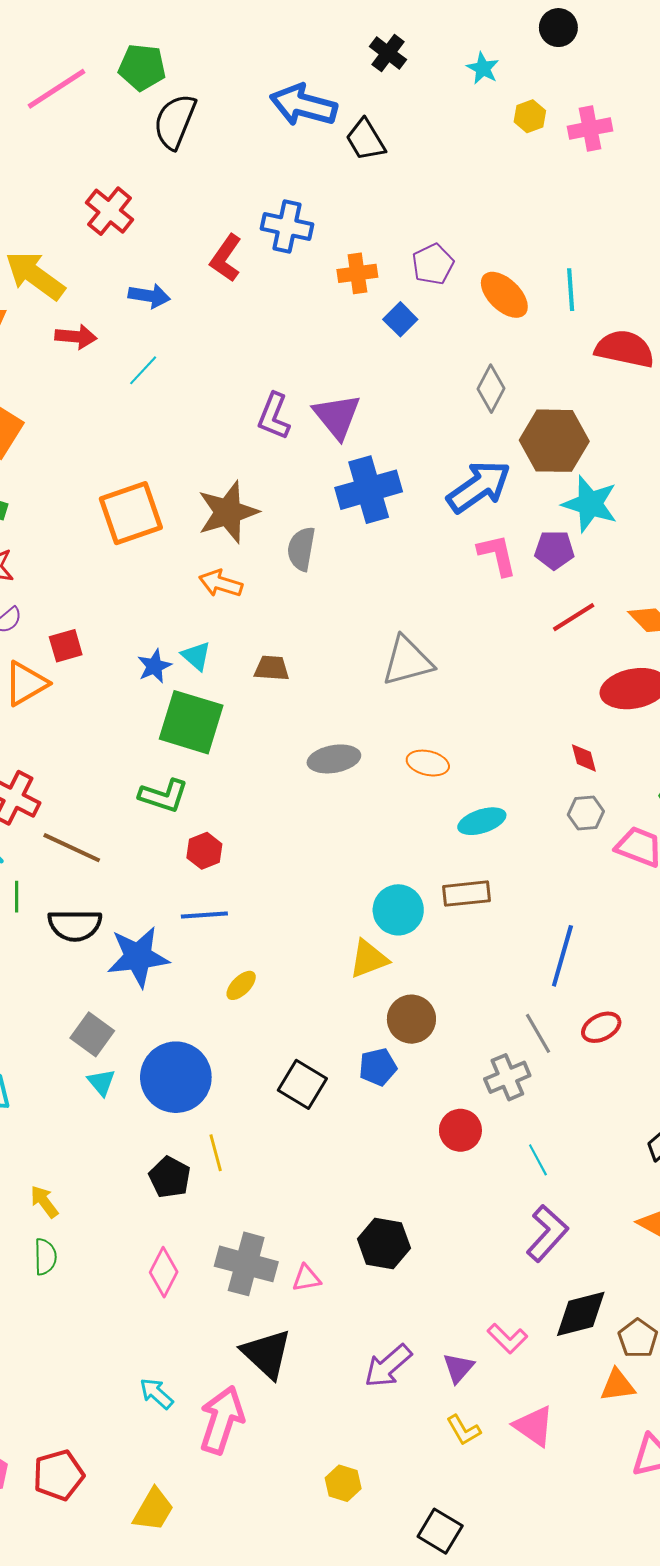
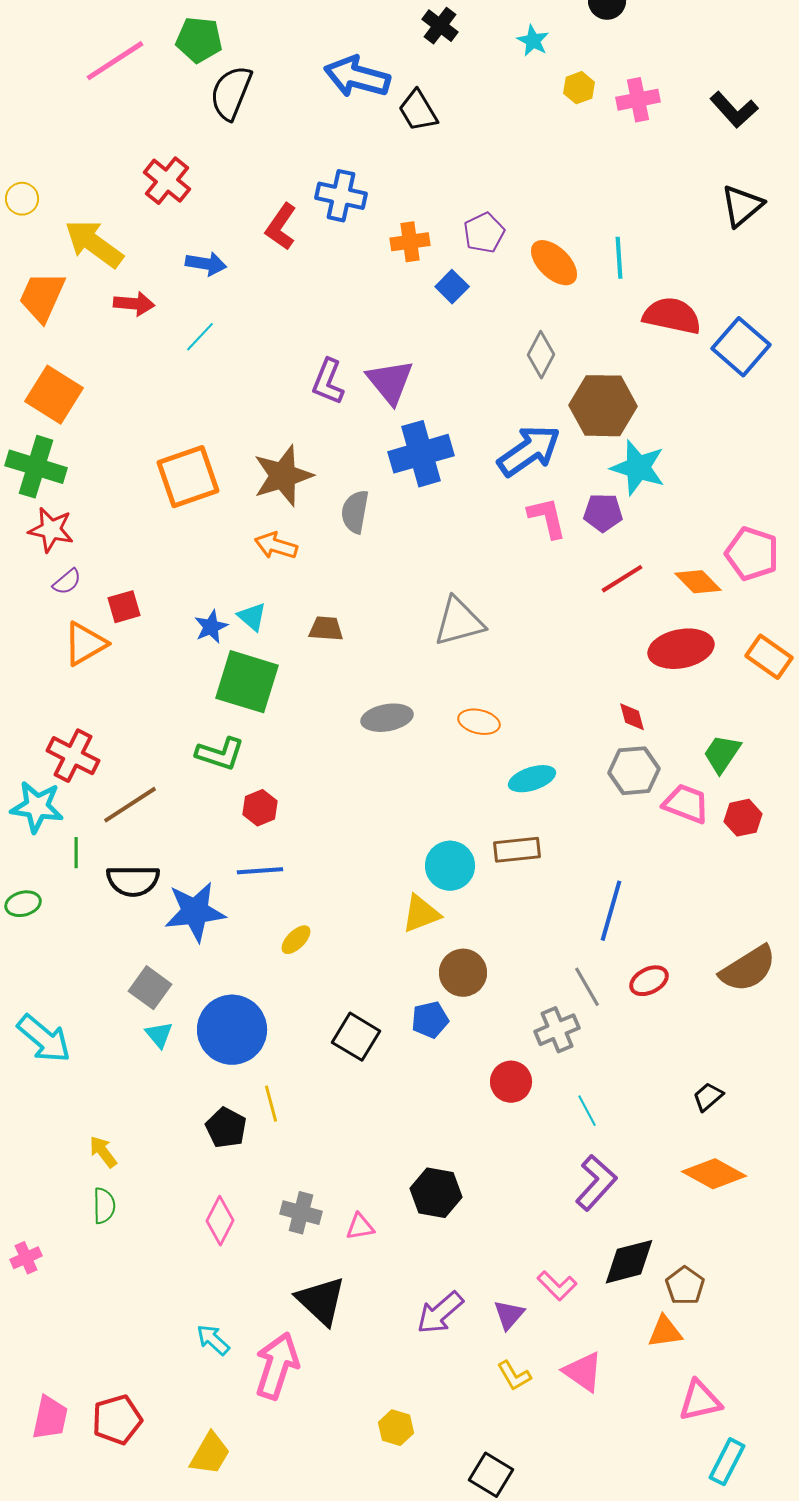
gray hexagon: (586, 813) -> (634, 771), size x1.4
brown line: (72, 848) -> (130, 805), turned -58
gray cross: (246, 1264) -> (301, 1213), size x0.7

